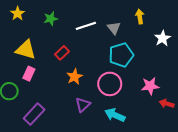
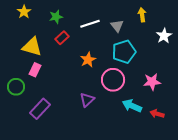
red rectangle: (62, 53) -> (62, 38), moved
orange star: (74, 77) -> (88, 60), moved
red arrow: (167, 104) -> (157, 114), moved
cyan arrow: (115, 115) -> (132, 106), moved

